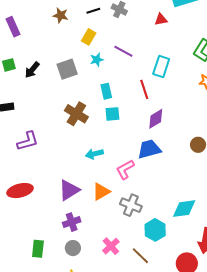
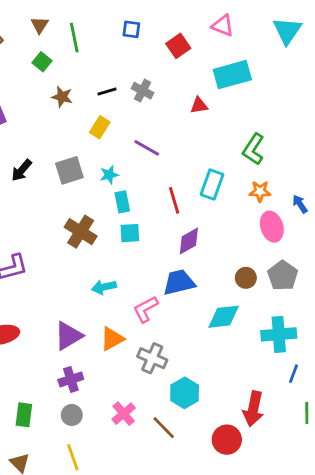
cyan star: (97, 60) -> (109, 175), moved
cyan rectangle: (161, 66) -> (212, 184), moved
cyan diamond: (184, 209) -> (224, 317), moved

